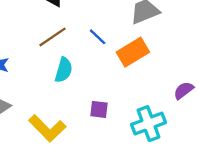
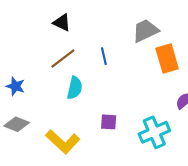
blue line: (98, 37) -> (104, 56), turned 36
orange rectangle: (133, 52) -> (167, 58), moved, turned -72

